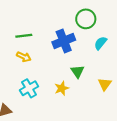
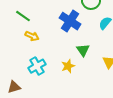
green line: (24, 36) -> (23, 16), moved, turned 42
blue cross: (64, 41) -> (70, 21), turned -35

